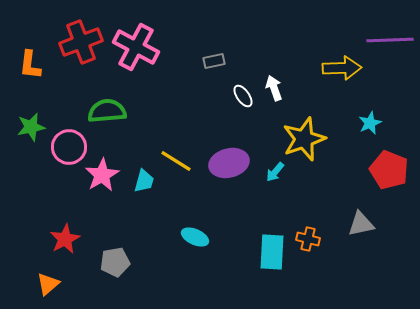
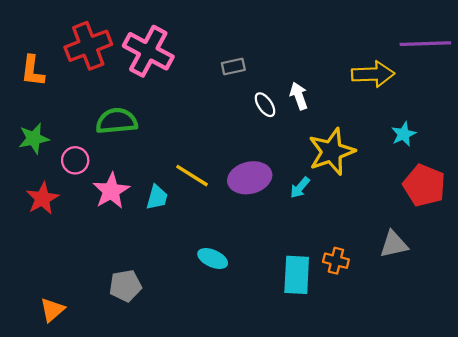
pink circle: (69, 147) -> (75, 160), size x0.7
red star: (65, 239) -> (42, 199), moved

